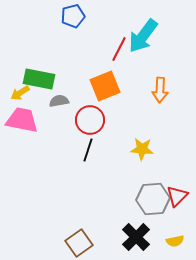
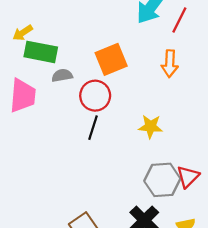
red line: (119, 49) -> (179, 20), moved
yellow arrow: (20, 93) -> (23, 33), moved
pink trapezoid: (22, 120) -> (23, 96), turned 84

